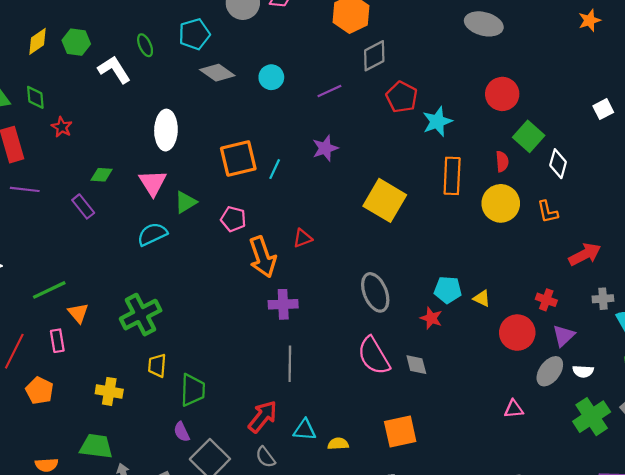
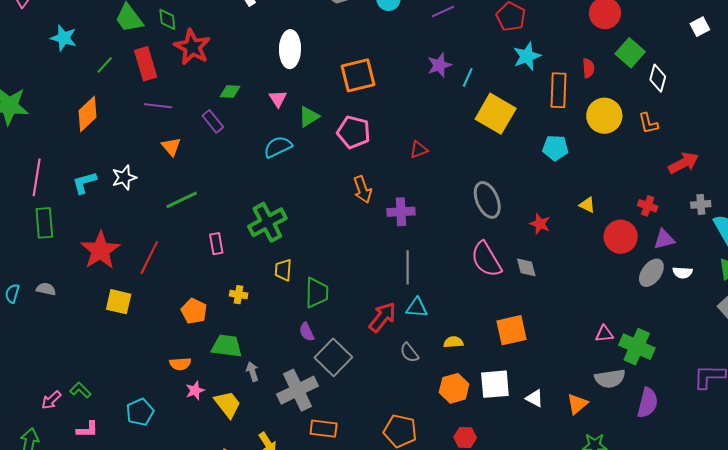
cyan star: (437, 122) -> (527, 56), moved
red star: (62, 127) -> (192, 47), size x1.8
red semicircle: (502, 161) -> (588, 68), moved
cyan line: (275, 169) -> (468, 77), moved
pink triangle: (153, 183) -> (278, 99), size x0.7
pink pentagon: (233, 219) -> (354, 132), size x1.4
orange arrow: (263, 257) -> (363, 190), moved, size x0.7
cyan pentagon: (448, 290) -> (555, 148), moved
orange triangle: (78, 313) -> (171, 147), moved
purple triangle: (564, 336) -> (664, 239), turned 30
pink rectangle: (57, 341) -> (216, 244), moved
orange pentagon: (39, 391) -> (194, 311), moved
yellow cross: (109, 391) -> (239, 295), size x0.7
pink triangle: (514, 409) -> (604, 334), moved
green cross: (592, 417) -> (637, 347), moved, turned -32
cyan triangle: (305, 430) -> (417, 308), moved
gray semicircle: (265, 457) -> (409, 353), moved

